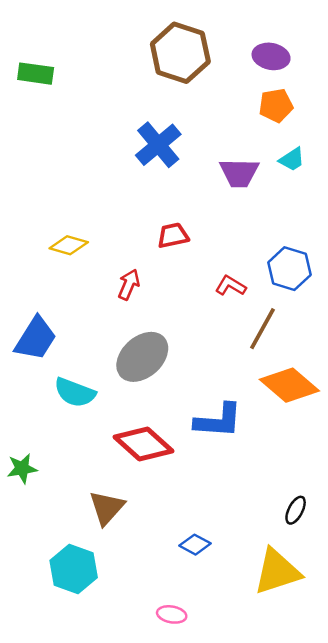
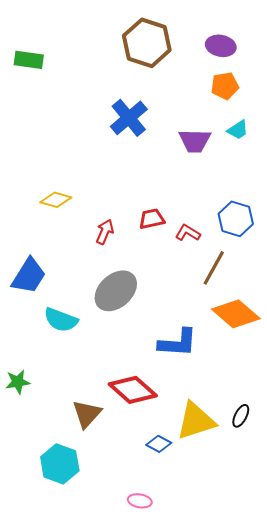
red trapezoid: (173, 235) -> (152, 219), moved
red diamond: (143, 444) -> (133, 390), moved
yellow triangle: (277, 572) -> (196, 421), moved

